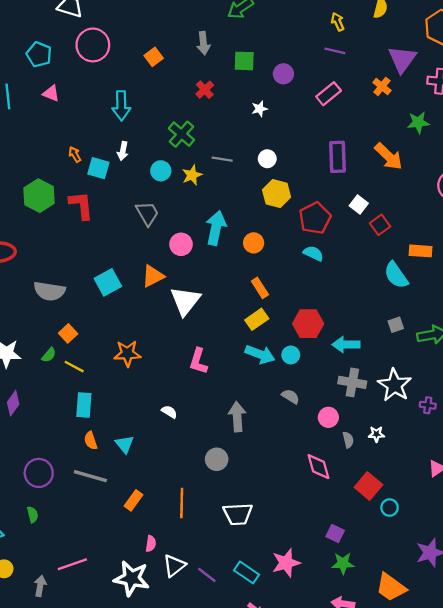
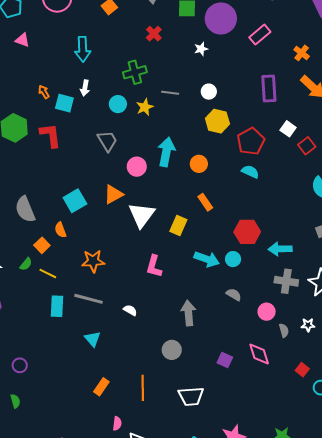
purple circle: (283, 74) -> (221, 19), size x1.8
orange cross: (382, 86) -> (302, 53), moved
green cross: (181, 134) -> (135, 72), turned 35
gray semicircle: (49, 291) -> (25, 209), turned 60
yellow rectangle: (257, 319) -> (178, 225), moved, turned -30
orange semicircle: (91, 441) -> (60, 230), moved
purple circle: (39, 473) -> (20, 365), size x0.6
gray line: (90, 476) -> (88, 299), moved
red square: (368, 486) -> (302, 370), size x0.6
purple square: (335, 534) -> (225, 360), moved

